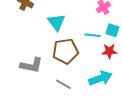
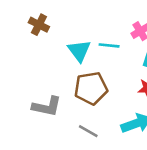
cyan line: (92, 35) -> (109, 45), moved

